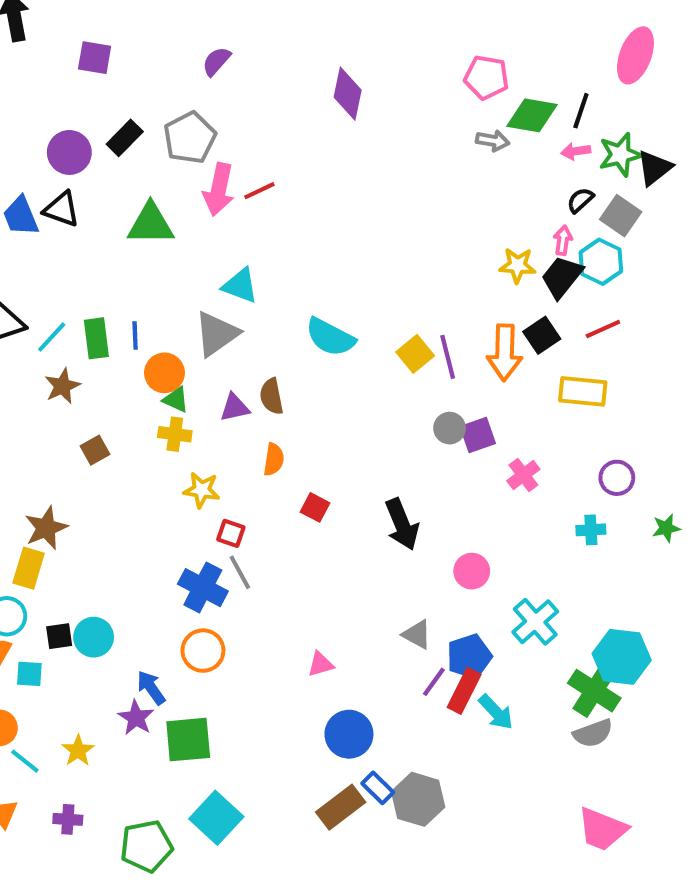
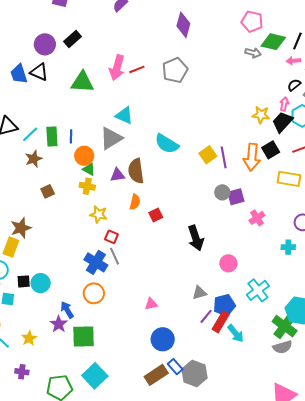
gray pentagon: (190, 138) -> (175, 70), moved
brown semicircle: (272, 396) -> (136, 171), size x1.4
red square: (315, 507) -> (156, 215), moved, turned 32
gray triangle: (417, 635) -> (199, 293), turned -49

